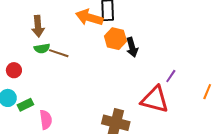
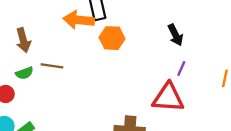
black arrow: (132, 47) -> (176, 35), moved
green semicircle: (42, 48) -> (24, 73), moved

